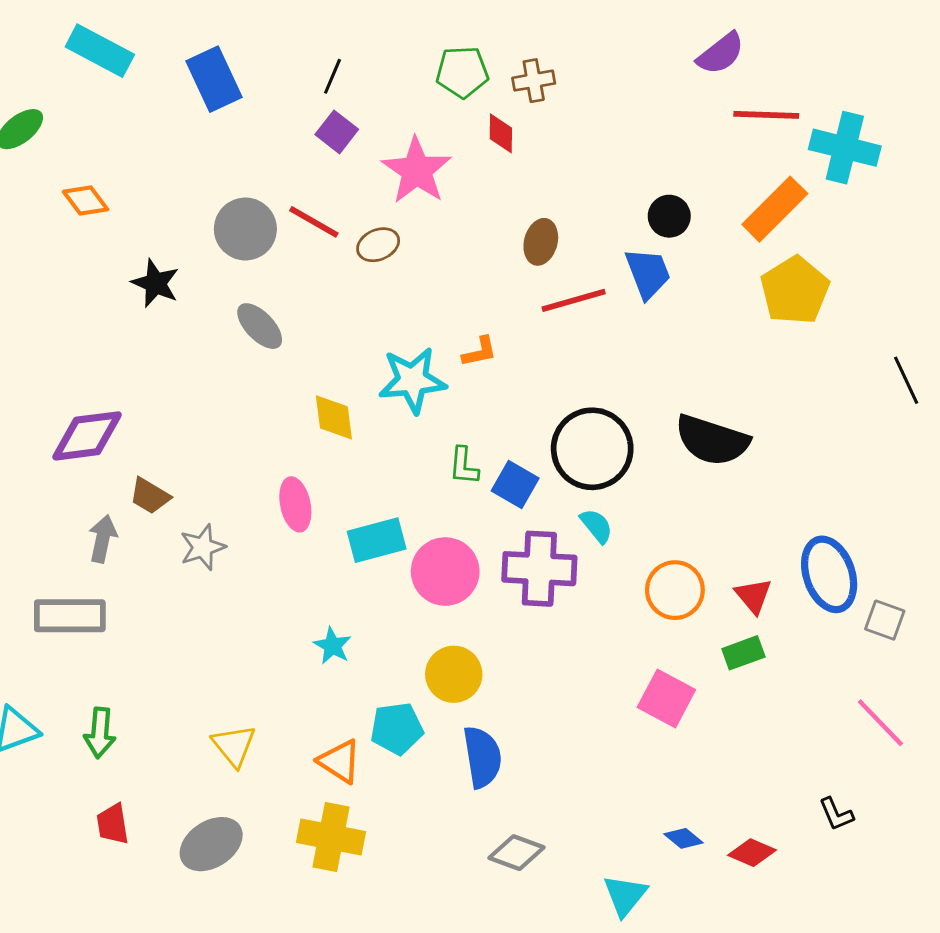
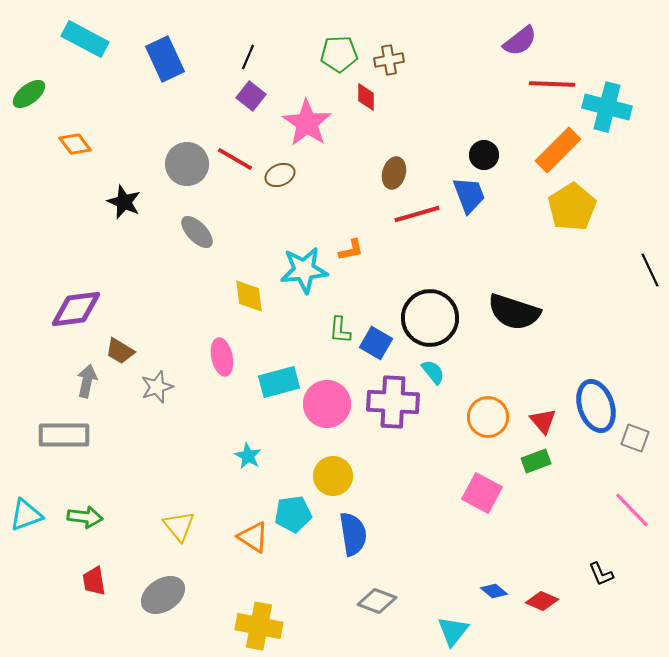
green arrow: (100, 733) -> (85, 517), turned -88
yellow cross: (331, 837) -> (259, 626), moved

